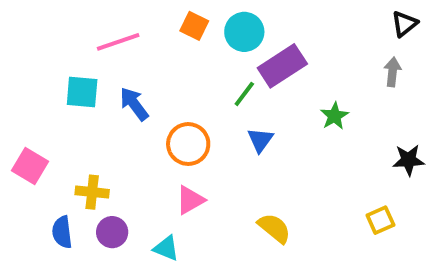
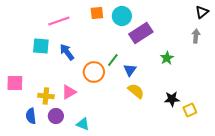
orange square: (194, 26) -> (97, 13), turned -32
green line: (244, 94) -> (113, 60), moved
black star: (409, 160) -> (172, 99), moved
pink square: (30, 166) -> (15, 83), turned -30
pink triangle: (190, 200) -> (69, 92), moved
yellow semicircle: (274, 228) -> (136, 91), moved

